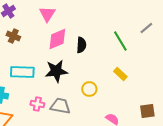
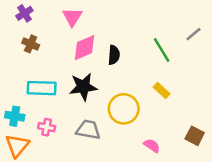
yellow circle: (89, 89) -> (124, 109), size x1.6
pink cross: (37, 104) -> (47, 127), moved
brown square: (147, 111) -> (195, 136), turned 35

